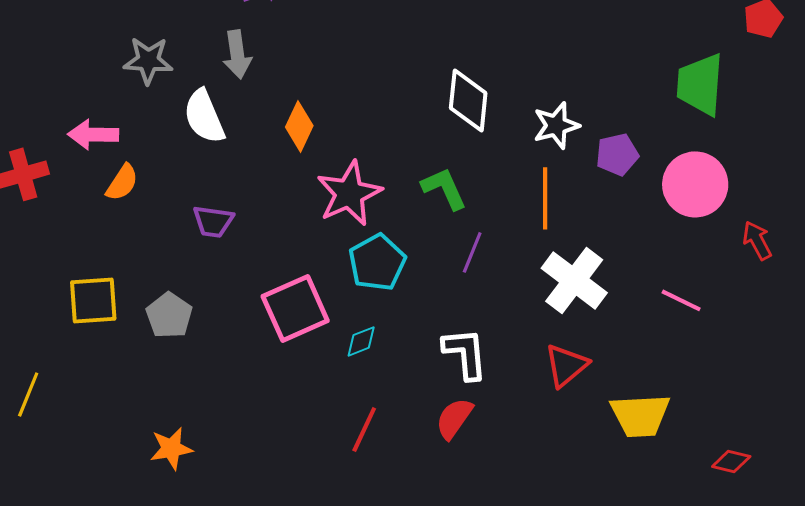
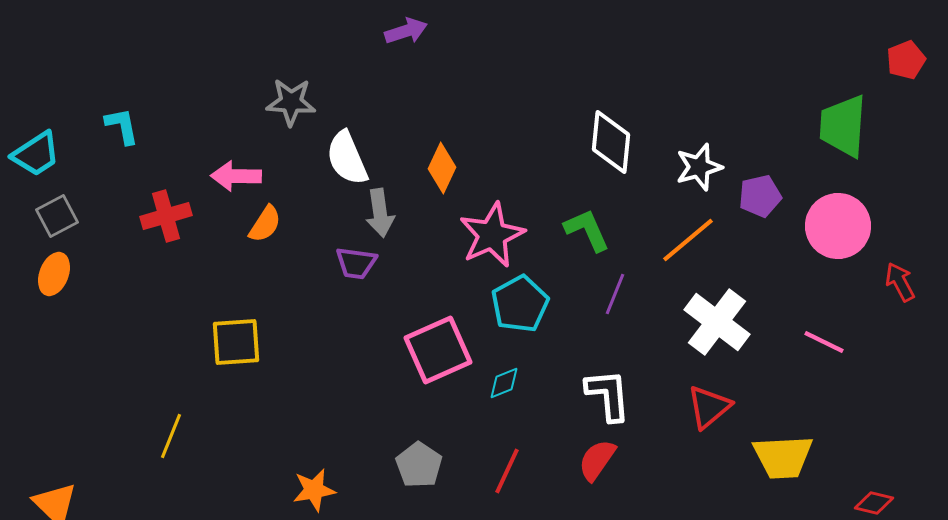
gray arrow: (237, 54) -> (380, 213), moved
orange line: (545, 198) -> (688, 240), turned 50
gray pentagon: (169, 315) -> (419, 465), moved

